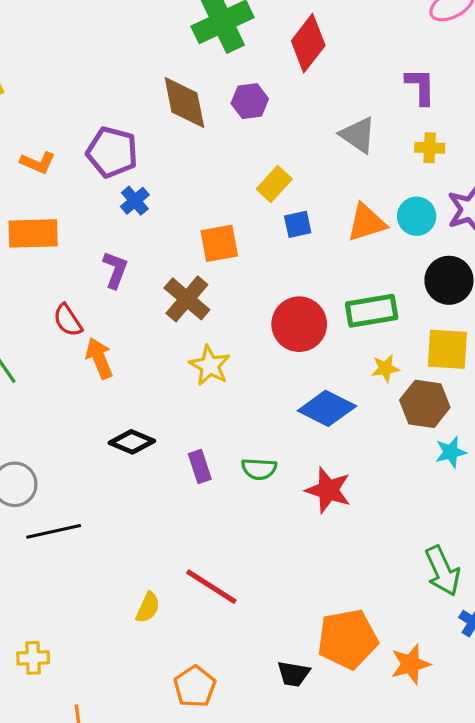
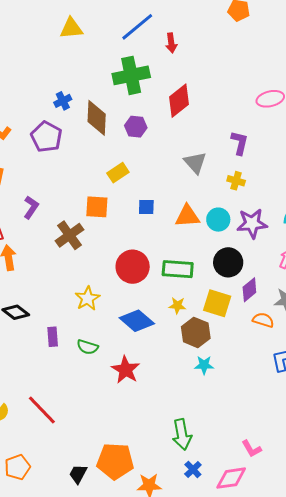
yellow rectangle: (274, 184) -> (118, 173), moved
blue cross: (135, 201) -> (63, 101), moved
yellow star: (210, 366) -> (87, 298), moved
black trapezoid: (293, 674) -> (78, 474), turned 95

